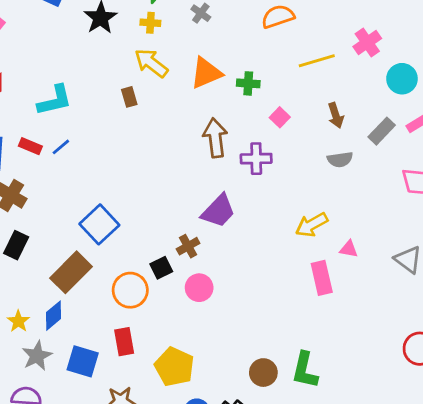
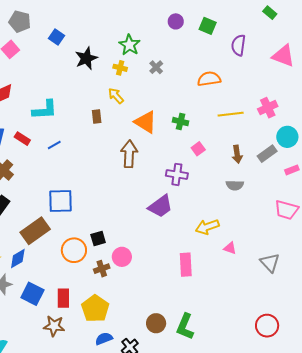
yellow arrow: (151, 63) -> (116, 96), size x0.7
orange triangle: (206, 73) -> (146, 122), moved, turned 45
gray rectangle: (382, 131) -> (267, 154), moved
brown arrow: (215, 138) -> (129, 154), moved
blue line: (61, 147) -> (54, 145), moved
purple trapezoid: (218, 211) -> (160, 206), moved
blue square: (99, 224) -> (61, 201), turned 32
brown cross: (188, 246) -> (102, 269), moved
pink rectangle: (322, 278) -> (186, 265), moved
red rectangle: (124, 342) -> (63, 298), moved

